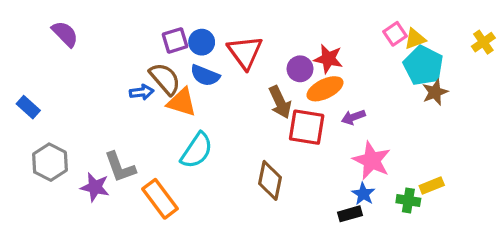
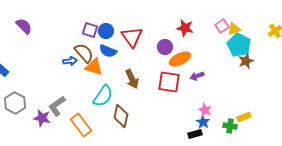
purple square: (175, 40) -> (90, 30), turned 35
red star: (328, 59) -> (185, 28), moved
brown arrow: (280, 102) -> (132, 79), moved
pink star: (372, 160) -> (205, 110), moved, size x0.6
gray L-shape: (120, 167) -> (57, 106), turned 75
brown diamond: (270, 180) -> (121, 116), moved

